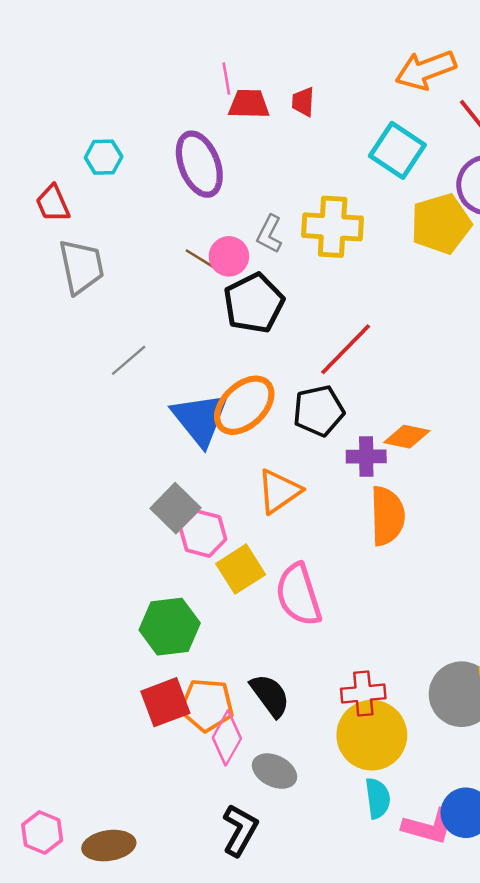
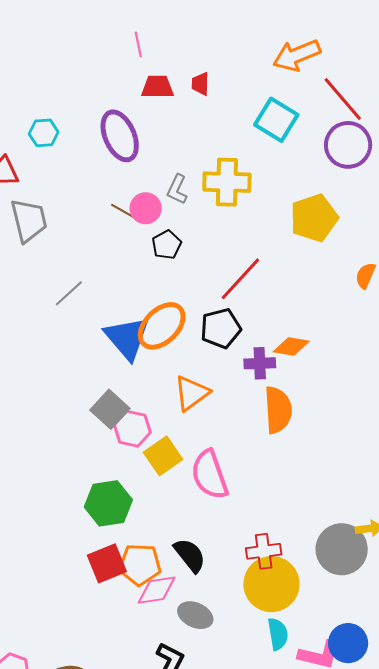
pink line: (226, 79) -> (138, 44), moved
yellow pentagon: (441, 224) -> (314, 218), moved
black pentagon: (254, 303) -> (167, 245), size x0.6
pink diamond: (227, 738) -> (157, 590), turned 54

